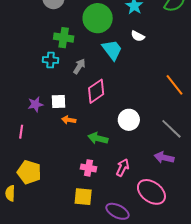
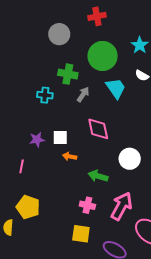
cyan cross: (51, 60) -> (45, 95), moved
gray arrow: (79, 66) -> (83, 94), moved
pink diamond: (96, 91) -> (98, 129), turned -70
pink arrow: (123, 168) -> (121, 206), size x1.6

